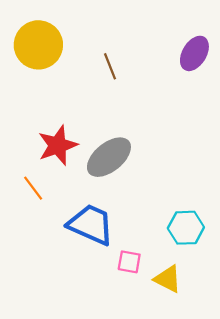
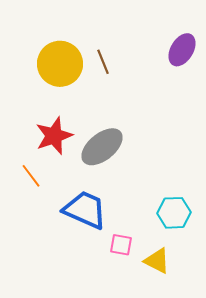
yellow circle: (38, 45) -> (60, 64), moved

